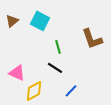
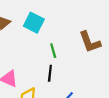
black line: (55, 68) -> (50, 73), turned 63

